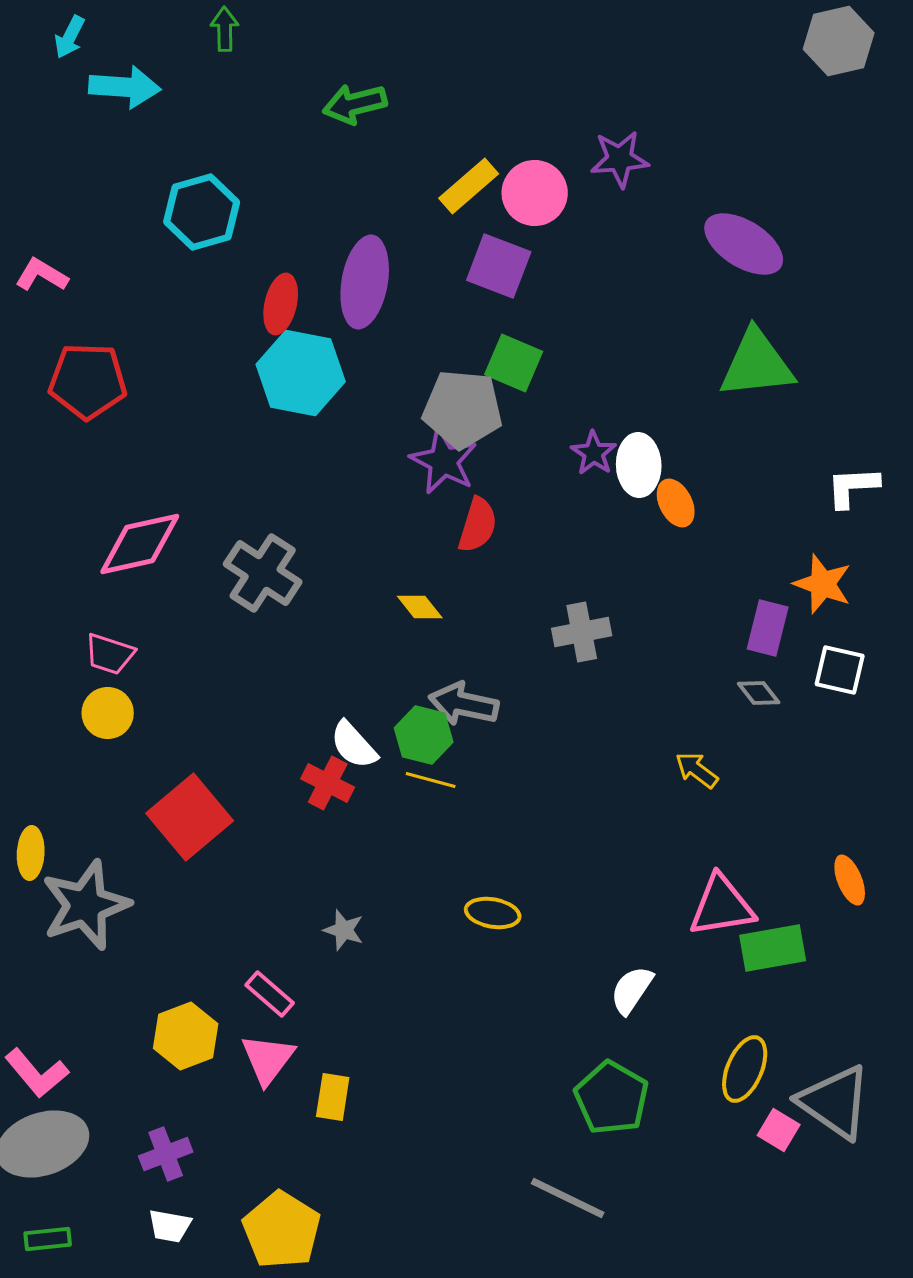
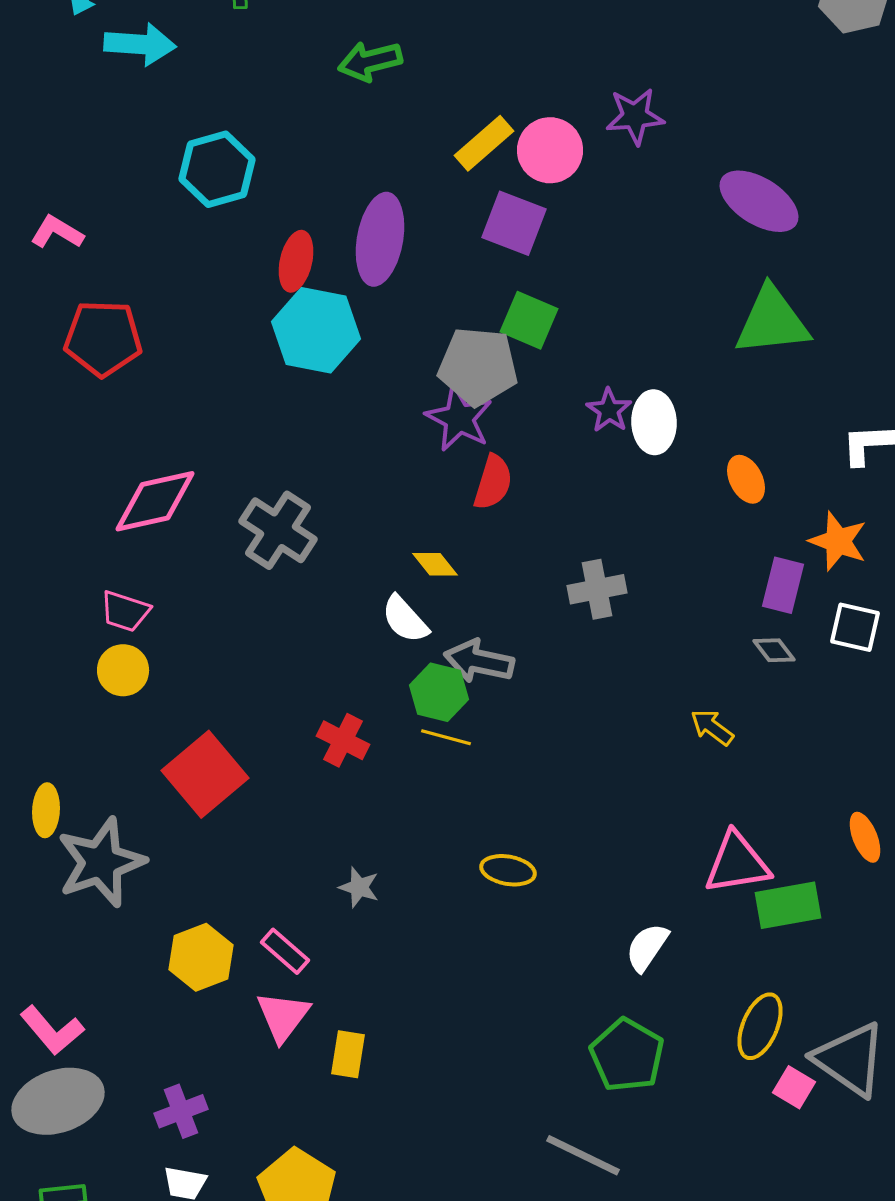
orange ellipse: (676, 503) -> (746, 479), moved
white semicircle: (354, 745) -> (405, 619), moved
yellow hexagon: (186, 1036) -> (201, 957), moved

